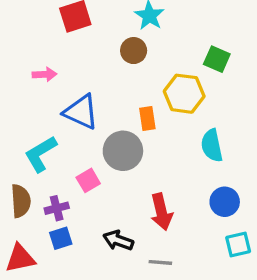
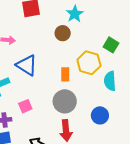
cyan semicircle: (212, 145) -> (110, 81), moved
gray circle: (123, 151) -> (65, 101), moved
blue circle: (225, 202) -> (100, 115), moved

